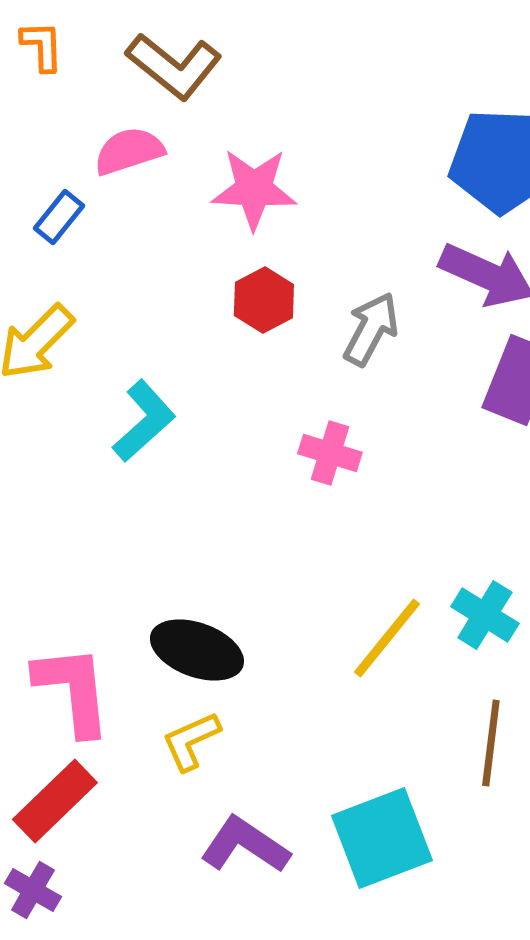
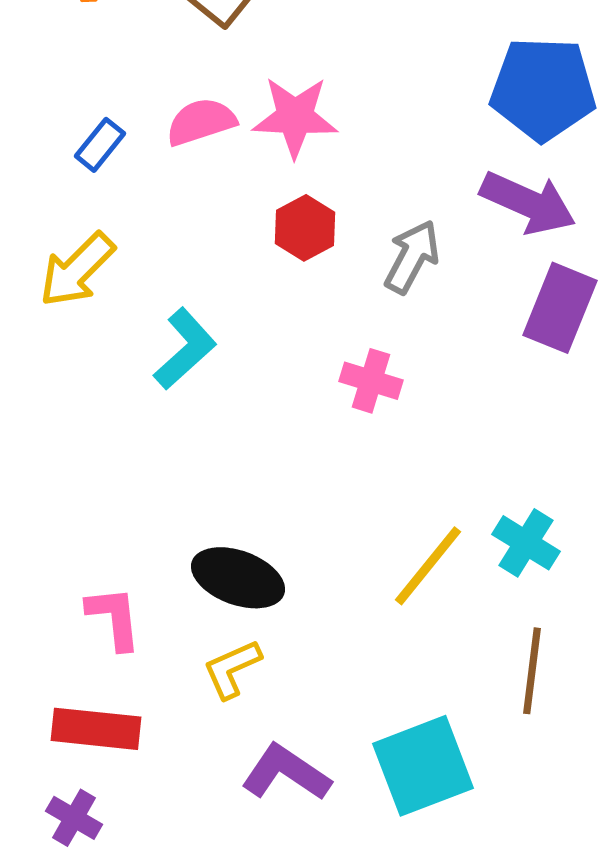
pink semicircle: (129, 151) -> (201, 122), moved
pink L-shape: (73, 690) -> (114, 618), size x0.7
red rectangle: (55, 801) -> (96, 729), turned 50

